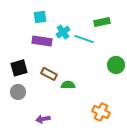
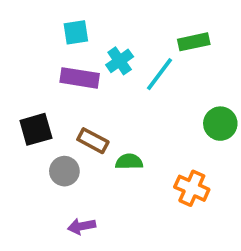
cyan line: (84, 39) -> (159, 74), turned -72
gray circle: (18, 92) -> (64, 171), moved
orange cross: (101, 112) -> (192, 188), moved

